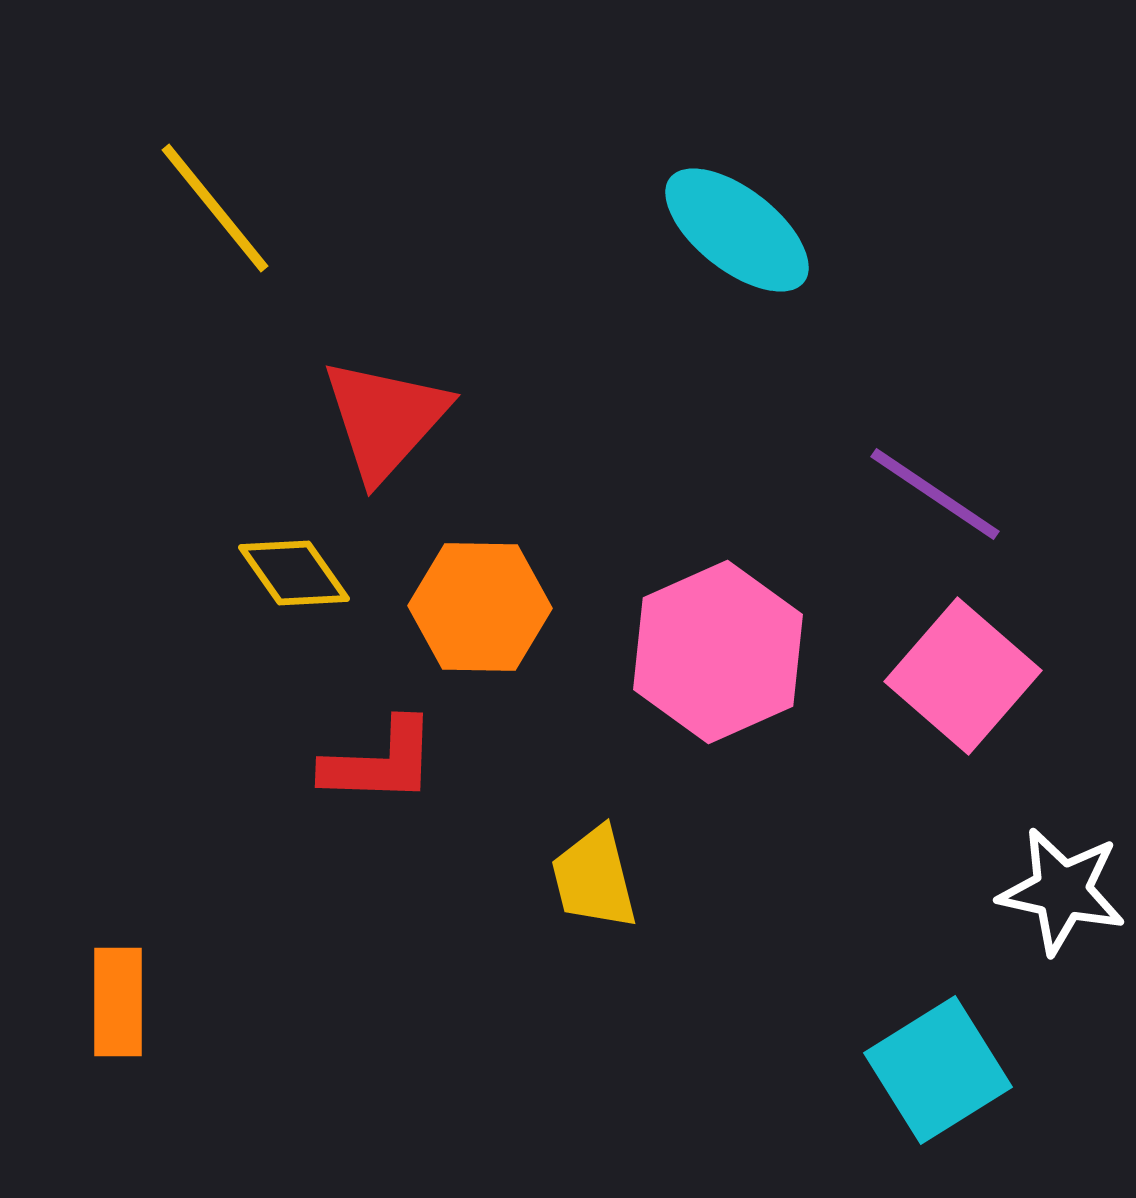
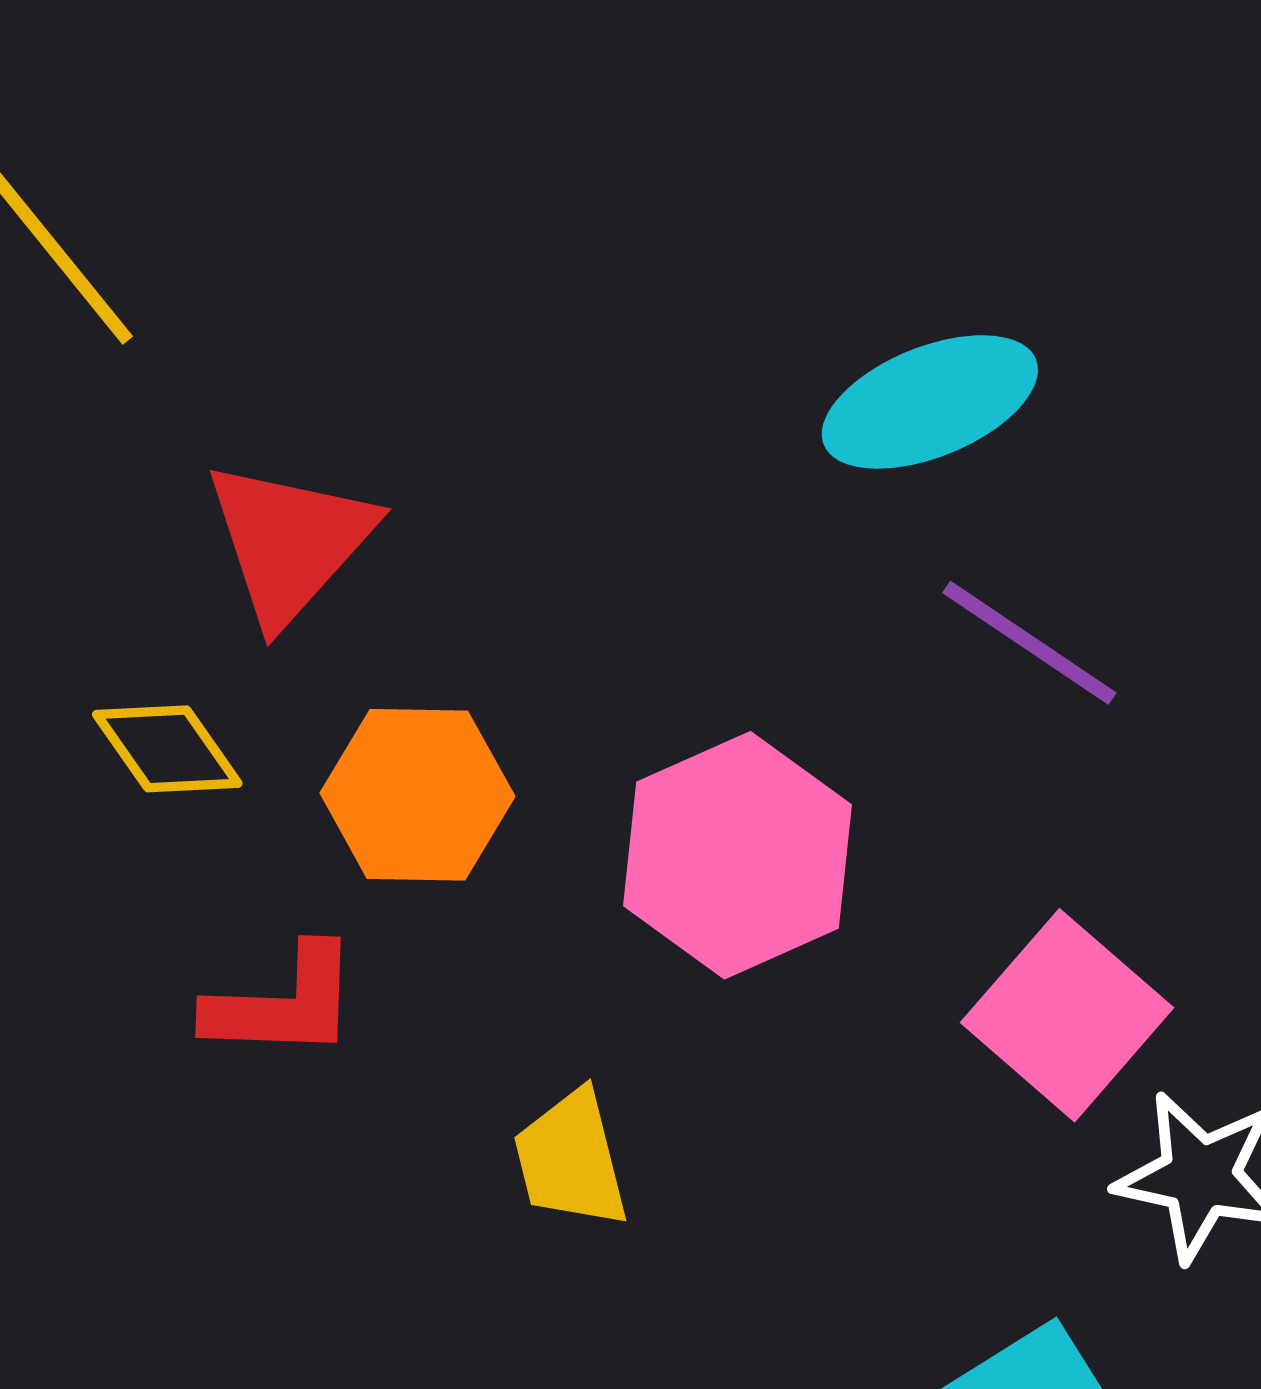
cyan ellipse: (737, 230) -> (930, 402), moved, turned -60
pink square: (963, 676) -> (1067, 1015), moved

